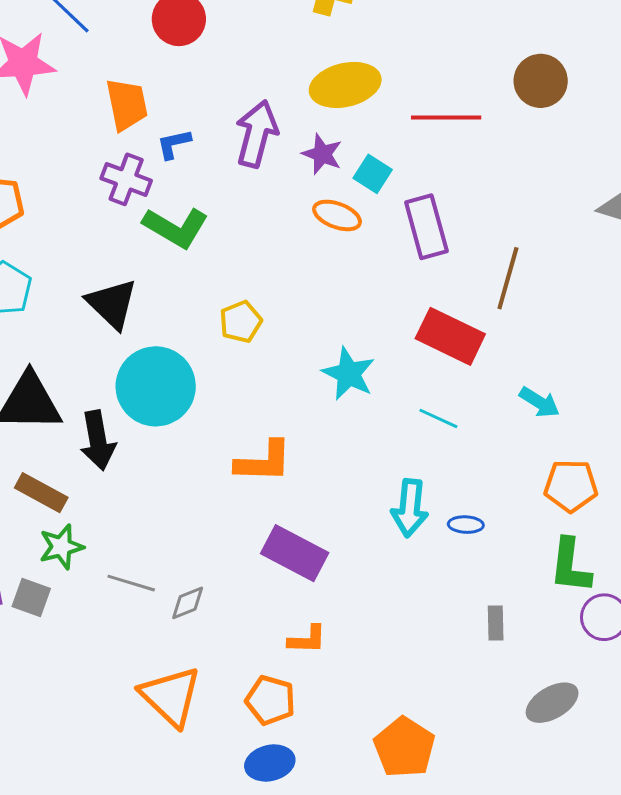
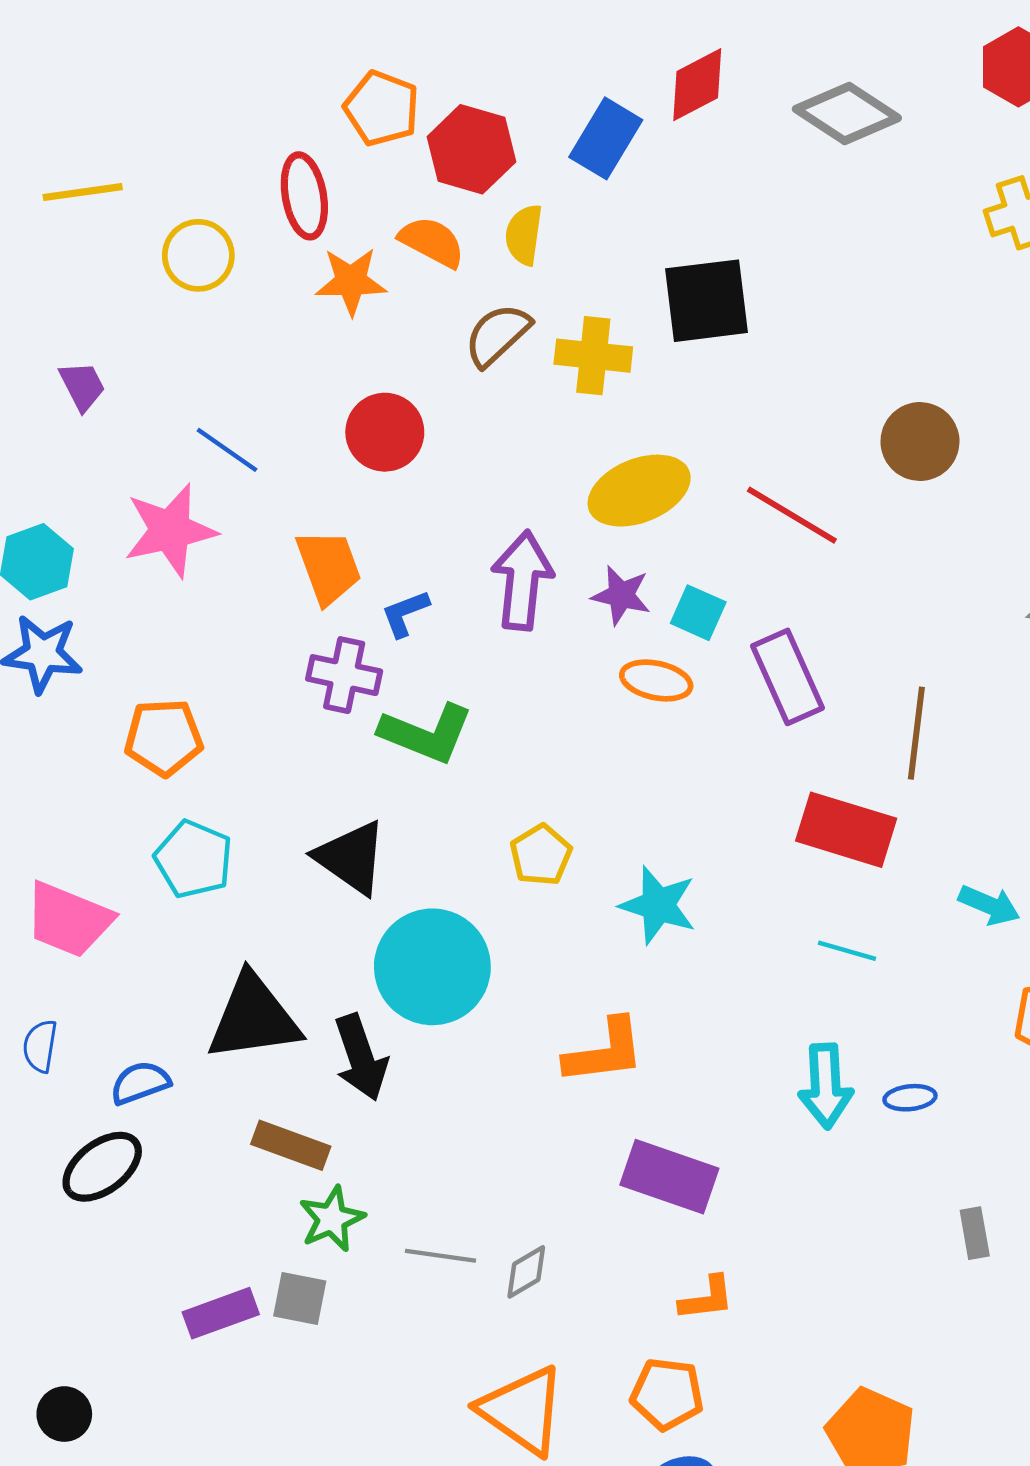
red line: (446, 117) -> (792, 515), turned 40
cyan star: (349, 374) -> (658, 905), moved

